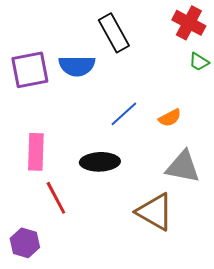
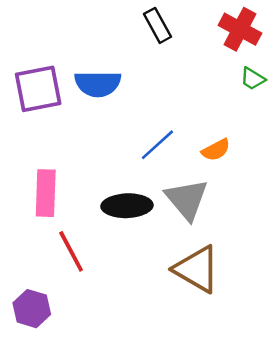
black rectangle: (114, 33) -> (157, 25), moved, size x0.7
gray triangle: (183, 167) -> (187, 199), moved, turned 39

